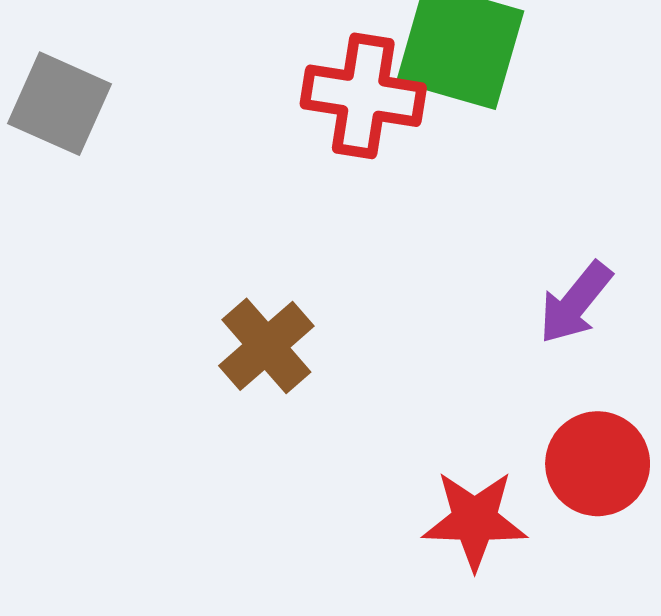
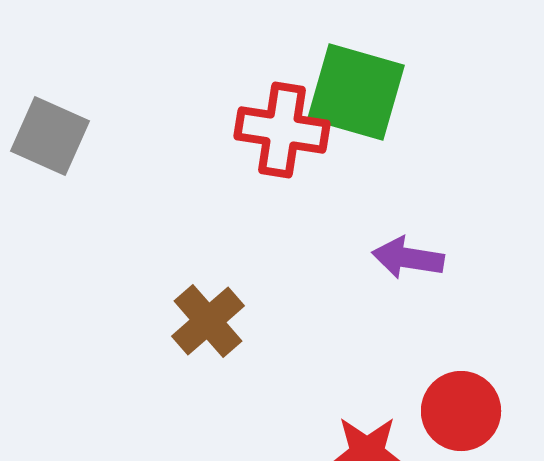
purple arrow: (575, 303) -> (408, 258), moved, turned 60

